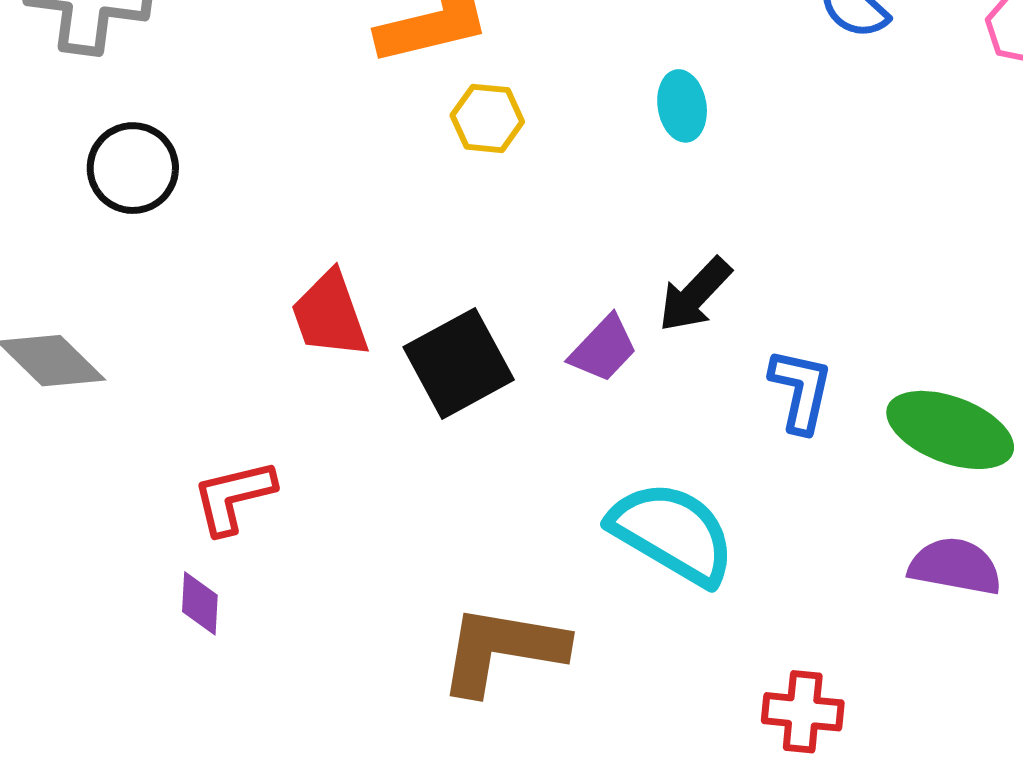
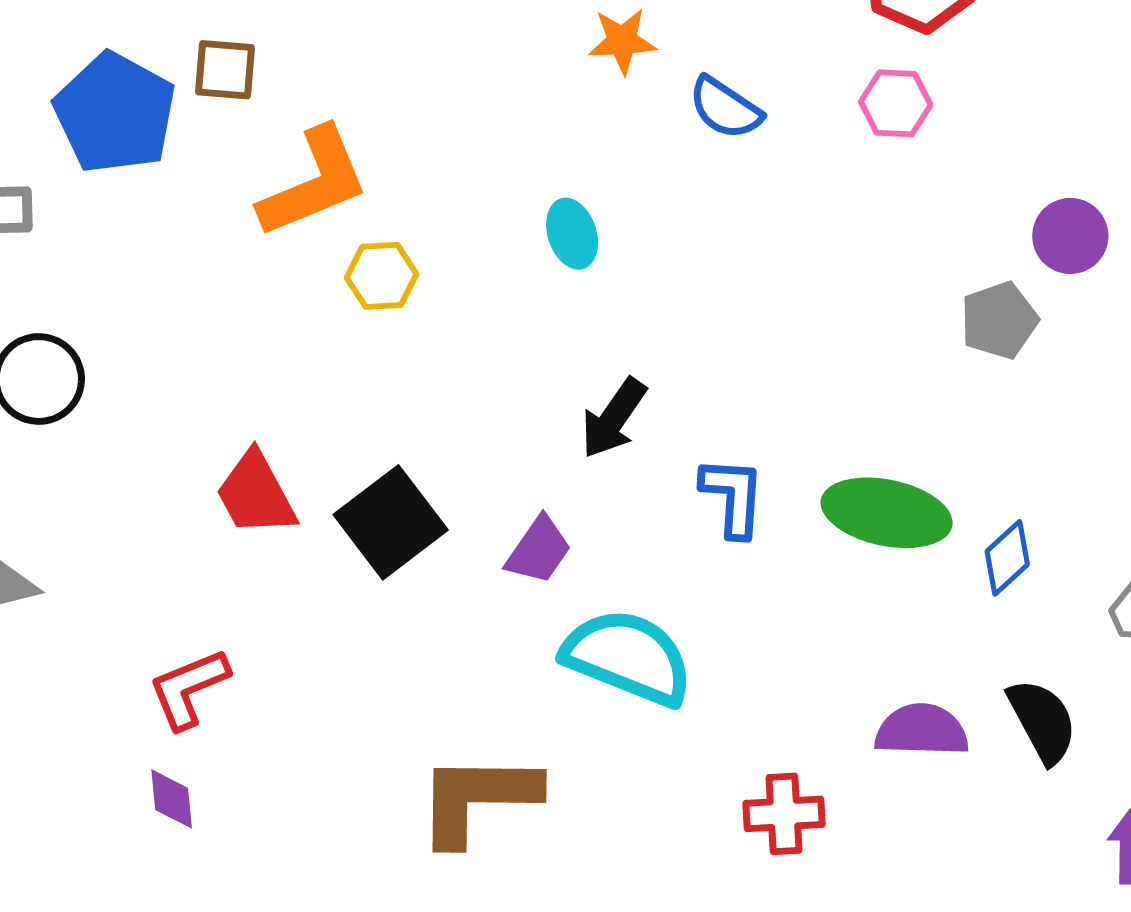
purple trapezoid: (603, 349) -> (539, 550), moved
purple semicircle: (955, 566) -> (922, 730), moved

